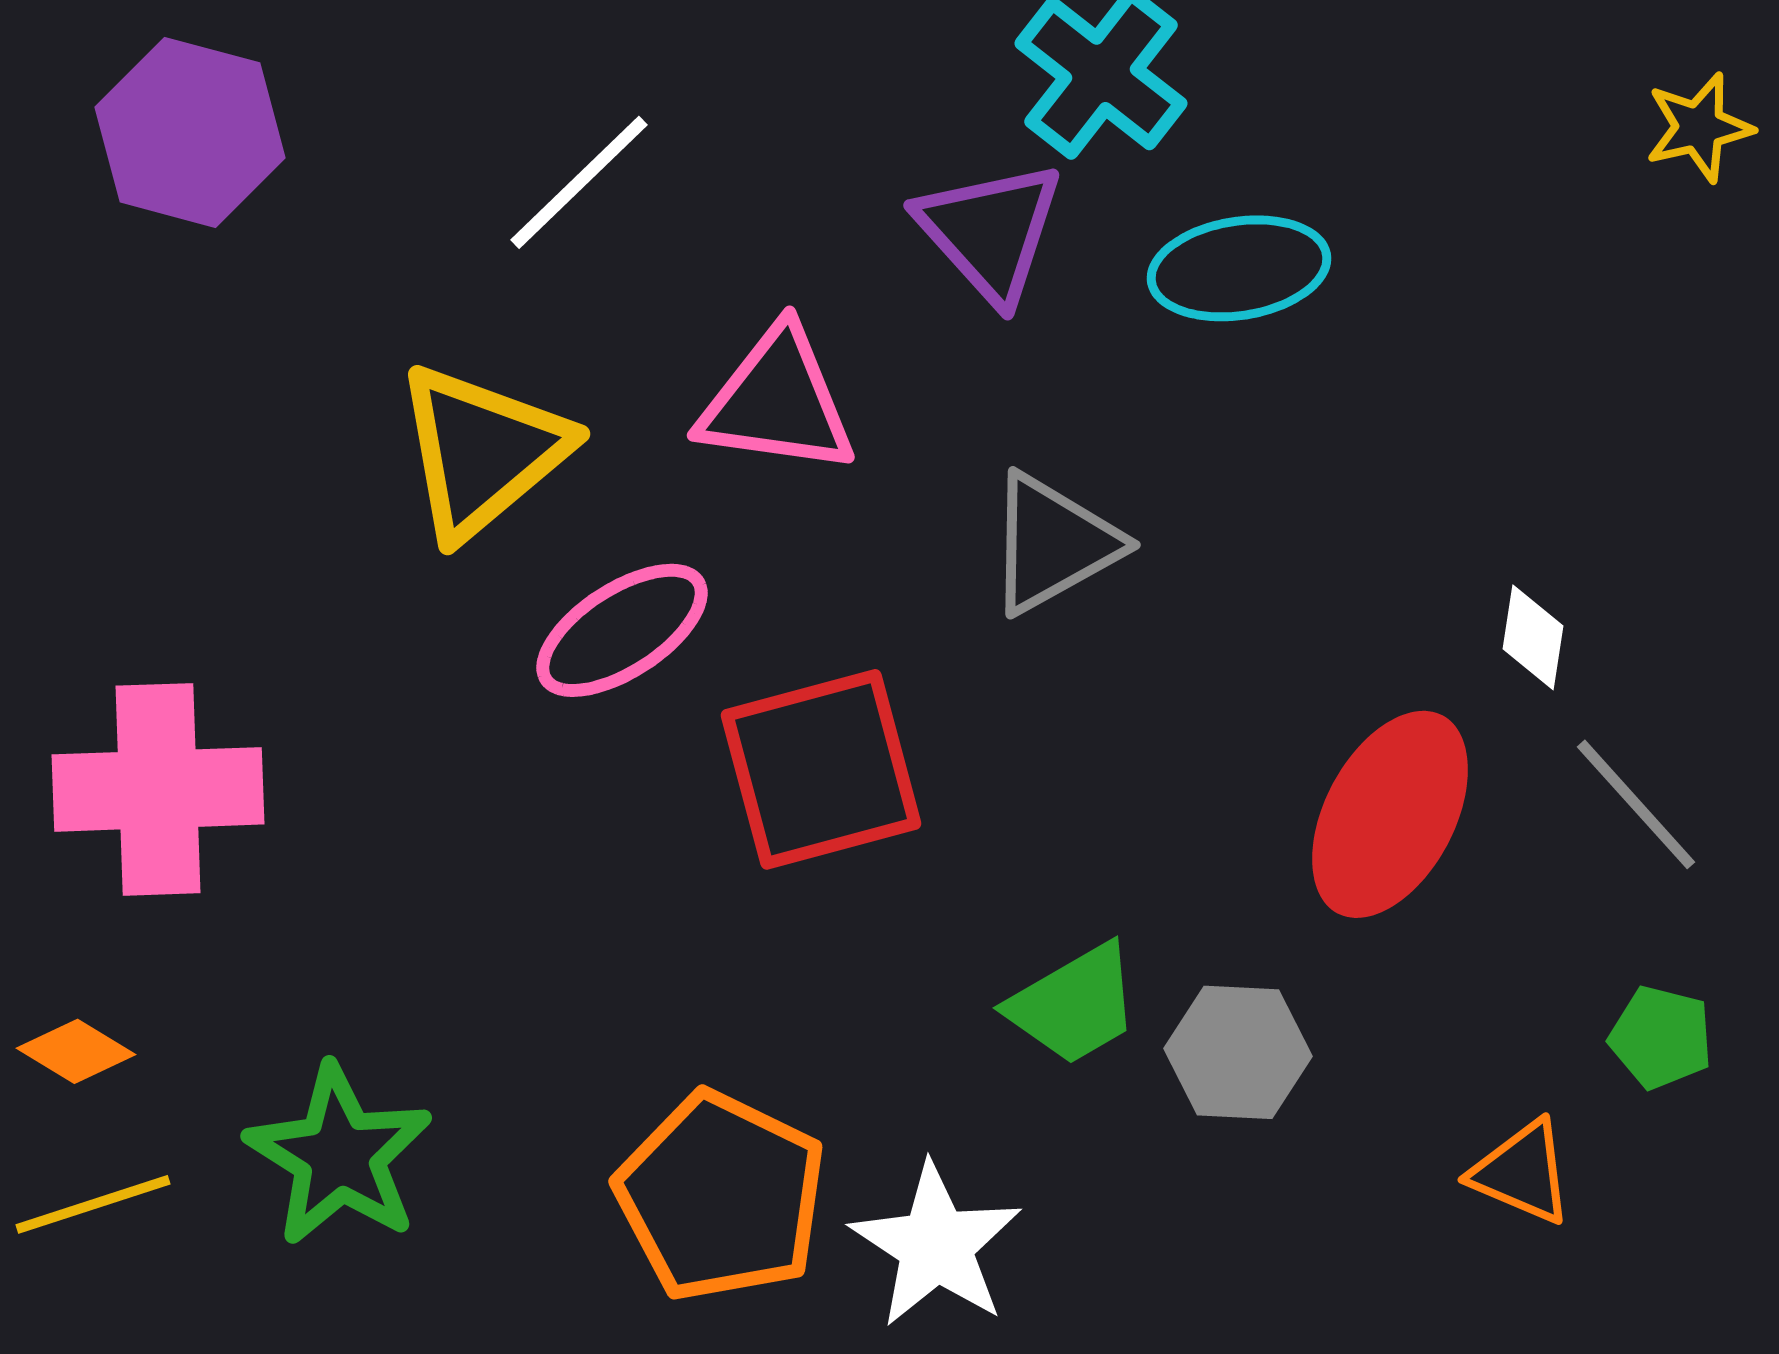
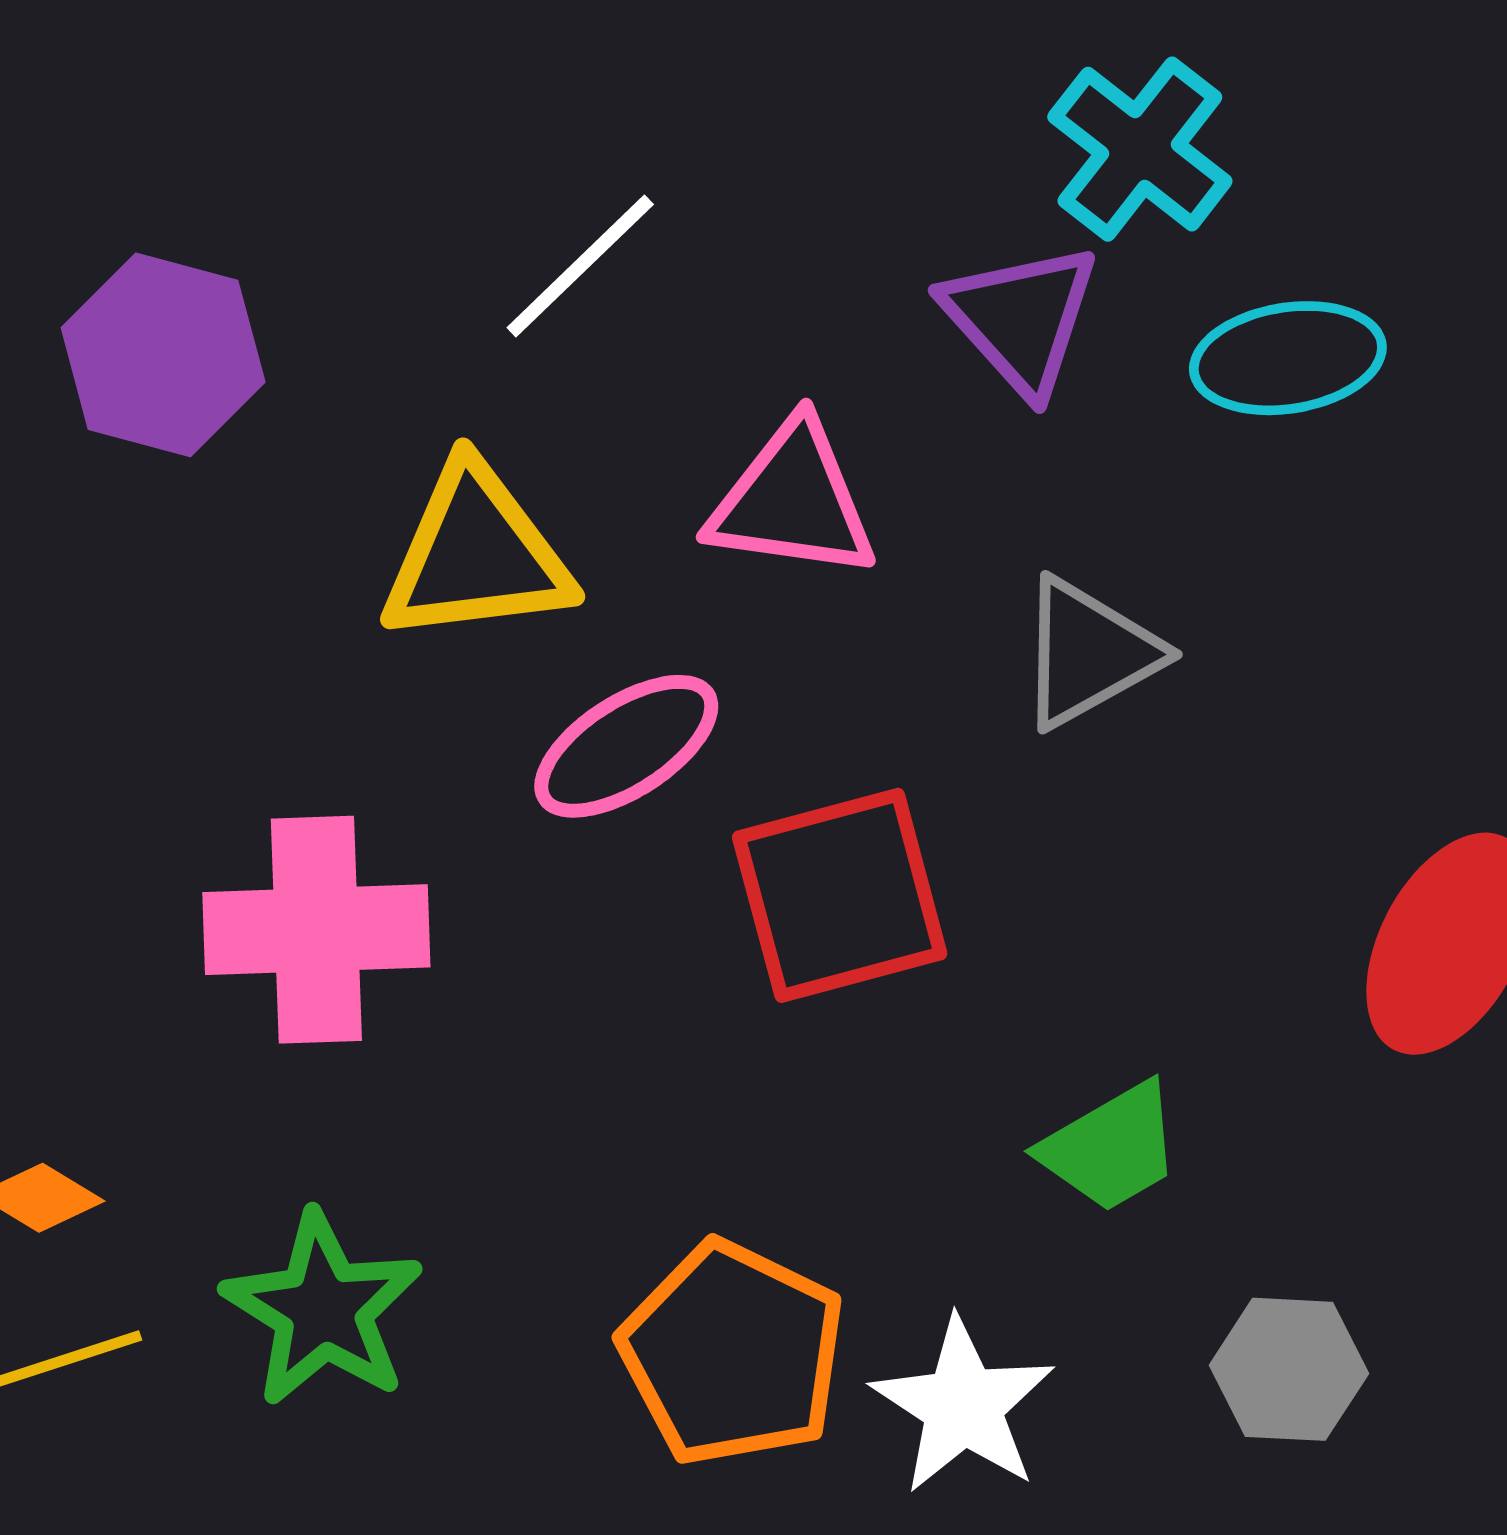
purple hexagon: (190, 132) -> (163, 355), moved
yellow triangle: (482, 451) -> (476, 554), turned 33
pink cross: (158, 789) -> (316, 930), moved
gray hexagon: (1238, 1052) -> (1289, 1369), moved

